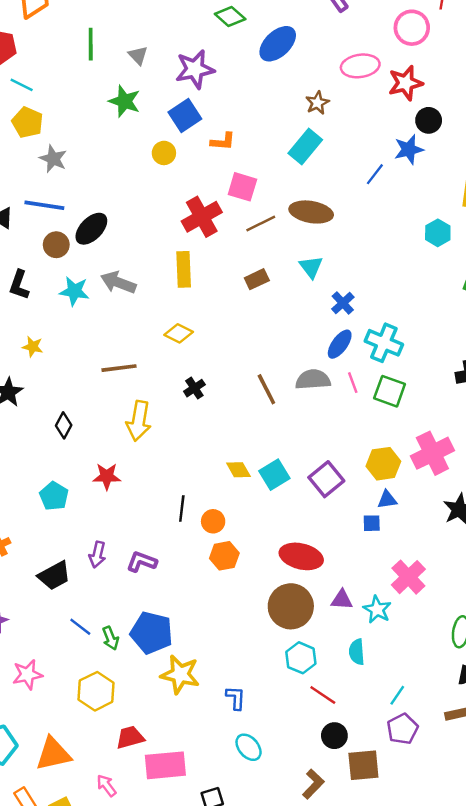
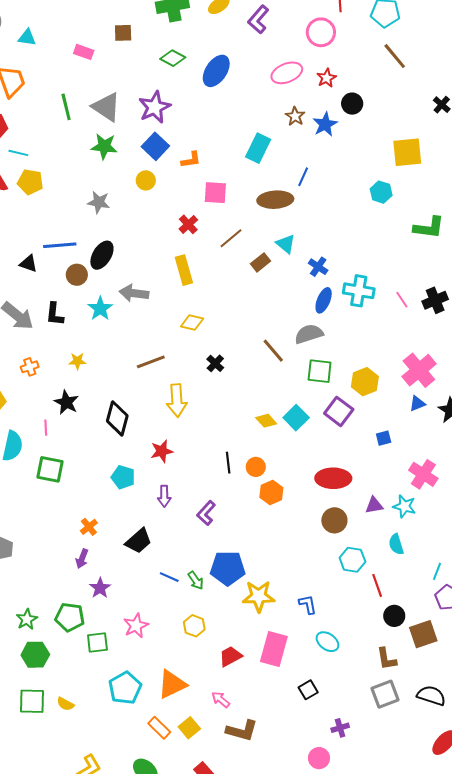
gray triangle: (138, 55) -> (106, 107), size x1.8
red star: (406, 83) -> (326, 78), size x0.7
brown star: (317, 103) -> (295, 116), moved
blue star: (409, 149) -> (325, 124), moved
gray star: (53, 159) -> (99, 202), moved
blue line: (375, 174) -> (303, 177), moved
red cross: (202, 217) -> (188, 224), size x0.6
brown line: (261, 223) -> (231, 238), moved
brown rectangle: (257, 279) -> (260, 262), moved
cyan star: (74, 291) -> (100, 309), turned -30
pink line: (353, 383) -> (402, 300), moved
green square: (390, 391) -> (320, 371), moved
black diamond: (64, 425) -> (117, 418), size x1.6
yellow hexagon: (383, 464) -> (365, 382), moved
blue triangle: (387, 500) -> (417, 404), moved
purple arrow: (97, 555) -> (164, 496), moved
purple L-shape: (142, 562) -> (206, 513), turned -55
brown circle: (291, 606) -> (334, 520), size x0.7
yellow hexagon: (96, 691) -> (194, 626), size x0.7
red line: (323, 695) -> (377, 585), turned 50
pink rectangle: (165, 765) -> (274, 649), moved, turned -56
brown L-shape: (313, 784) -> (386, 659), turned 140

